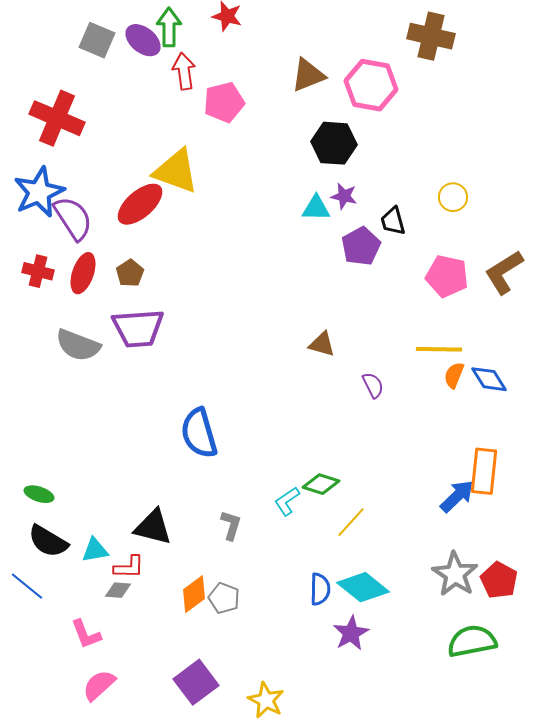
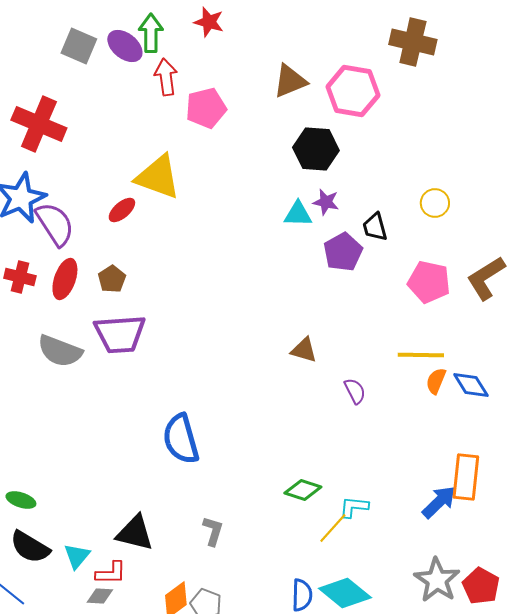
red ellipse: (140, 204) -> (122, 210), size x0.6
cyan L-shape: (287, 501) -> (354, 507), moved, turned 40
cyan triangle: (95, 550) -> (77, 556), turned -40

